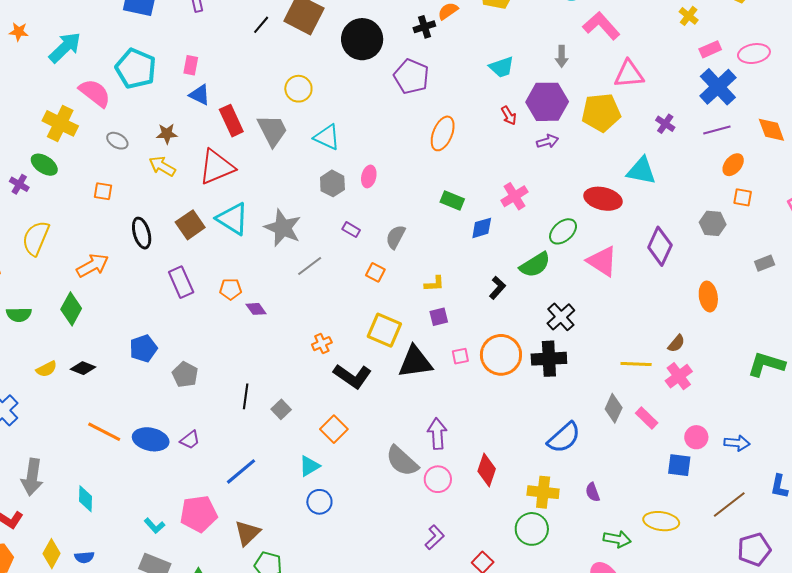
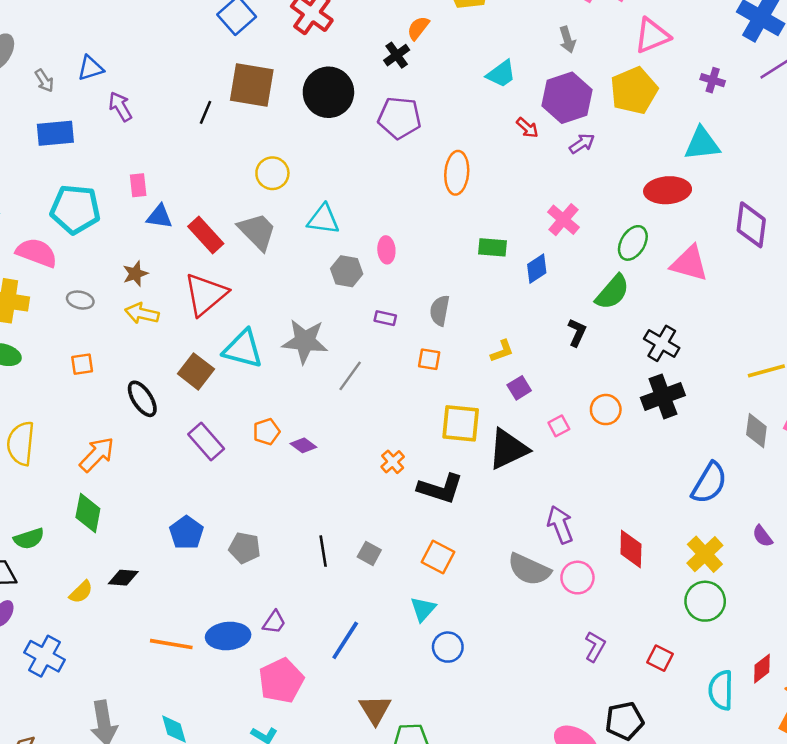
orange circle: (501, 355) -> (606, 410), size x0.6
yellow cross: (543, 492) -> (705, 554), turned -32
pink pentagon: (199, 514) -> (281, 681), moved

